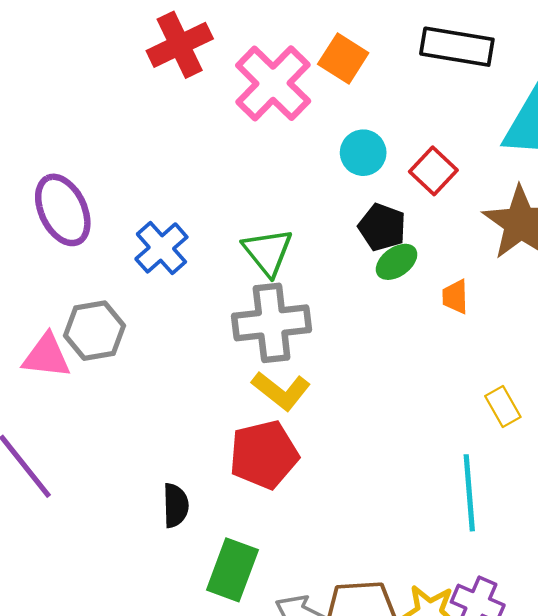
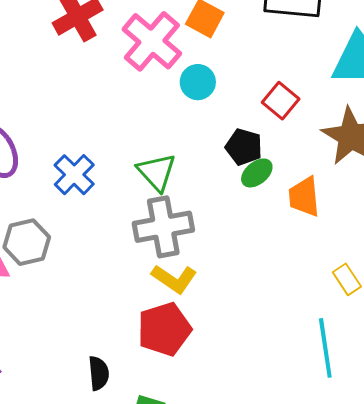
cyan circle: (363, 153) -> (198, 82), moved
orange trapezoid: (455, 297) -> (304, 197), size x1.5

